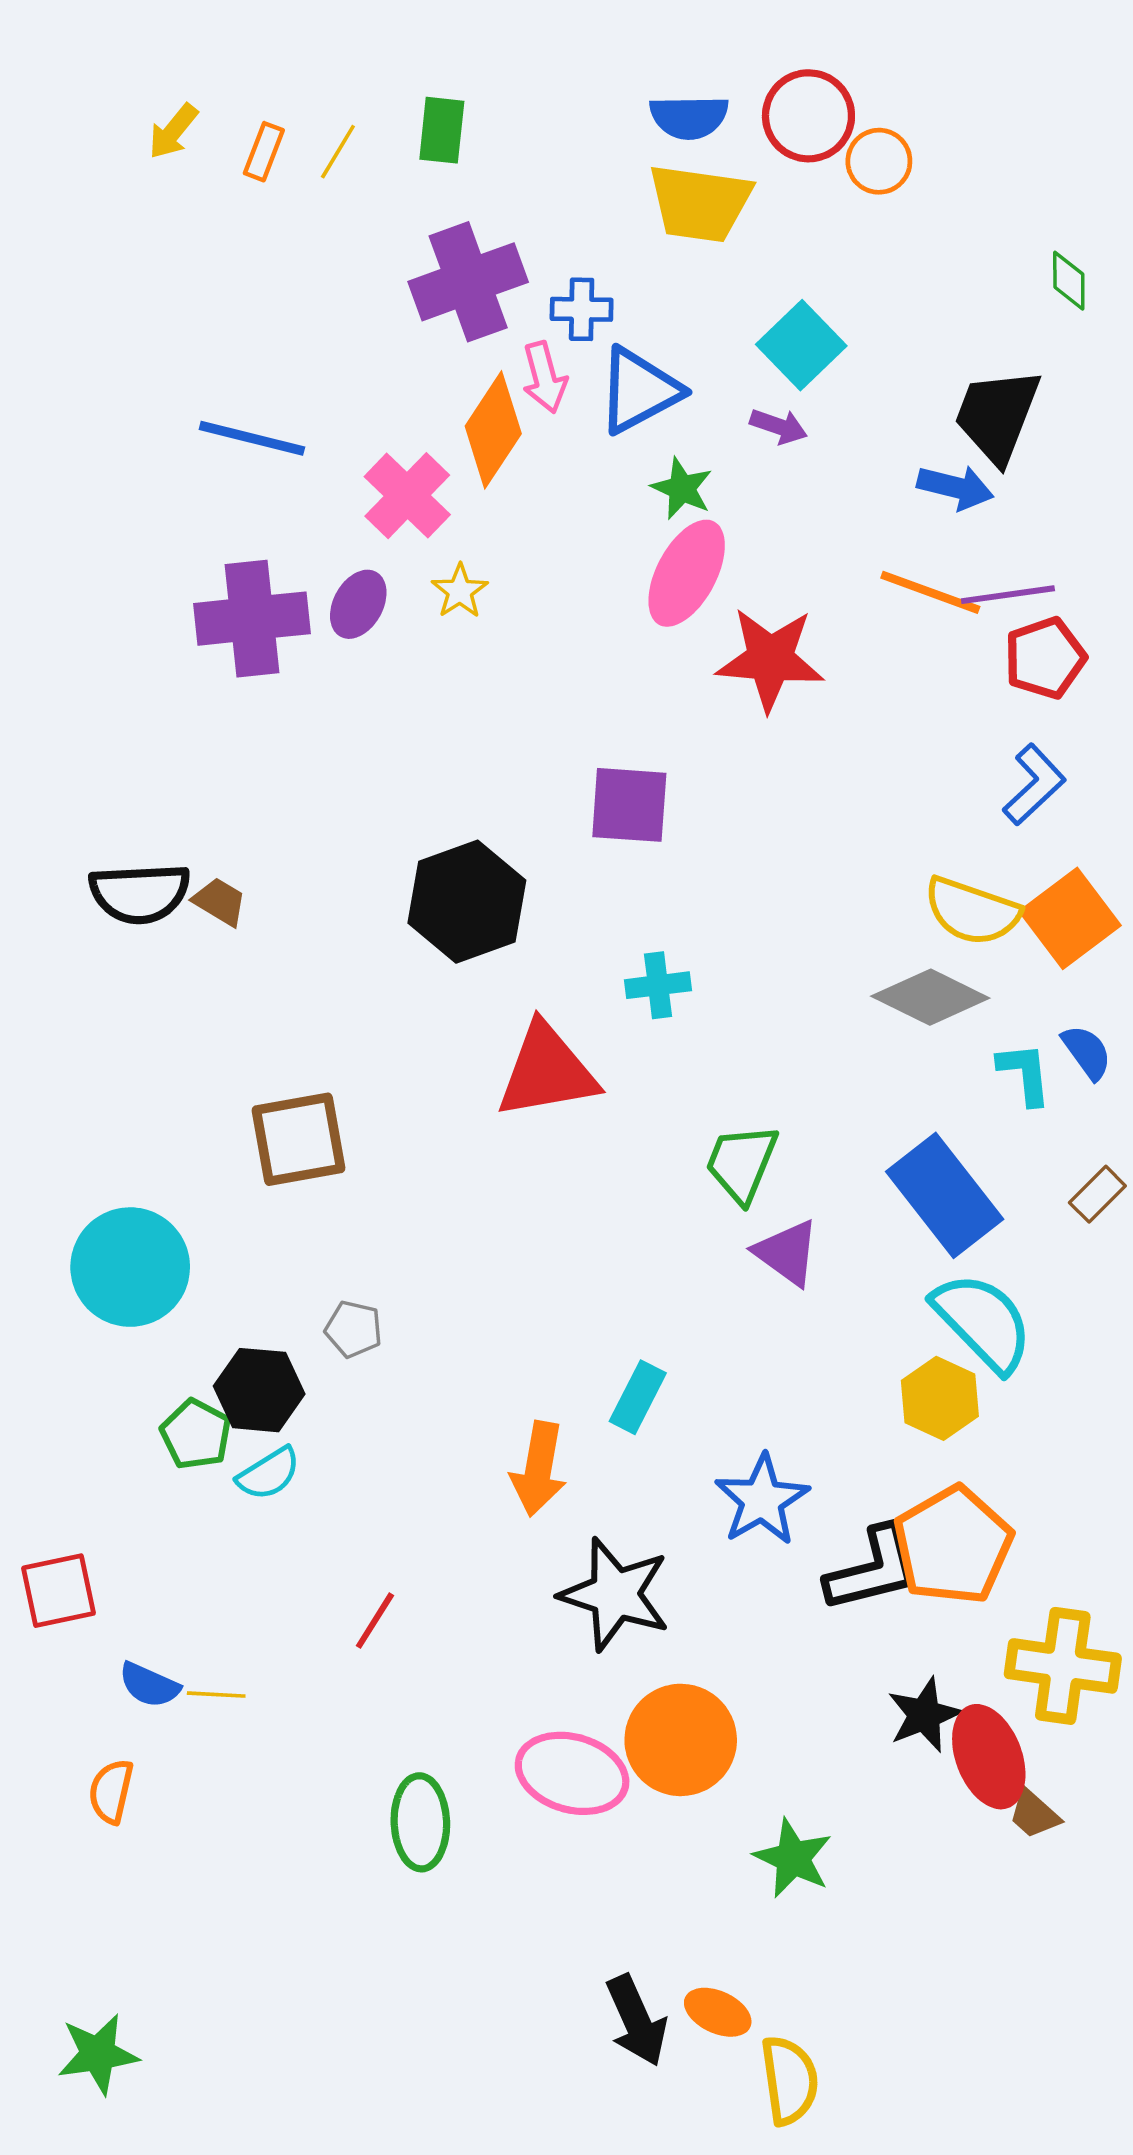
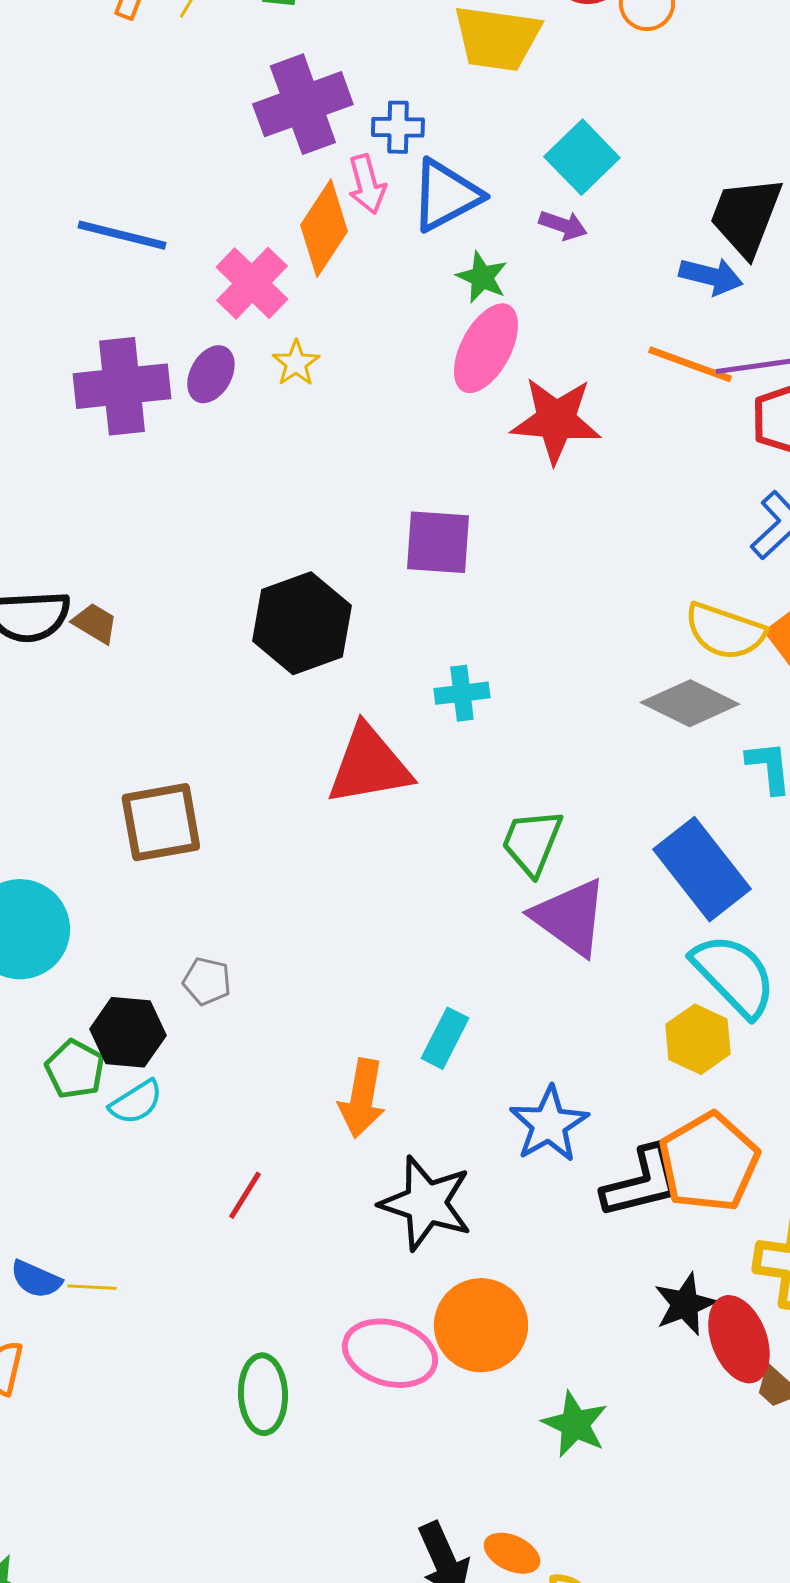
purple triangle: (787, 1253) -> (570, 917), size x1.4
red line: (375, 1621) -> (245, 1195), moved

